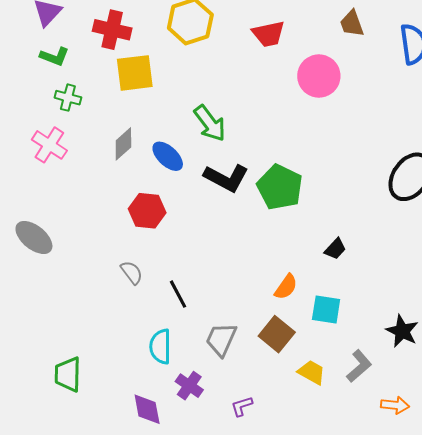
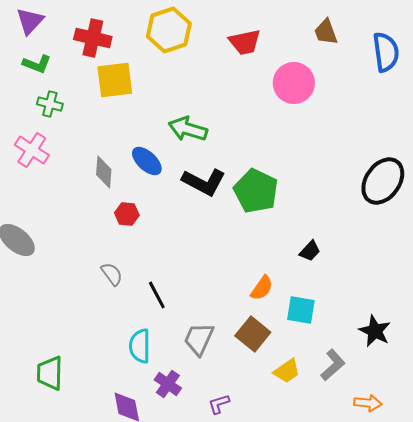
green arrow: (210, 123) -> (188, 129), turned 144
gray diamond: (123, 144) -> (104, 172), moved, turned -44
red hexagon: (147, 211) -> (127, 214), size x0.7
yellow trapezoid: (312, 372) -> (287, 371), turned 116

